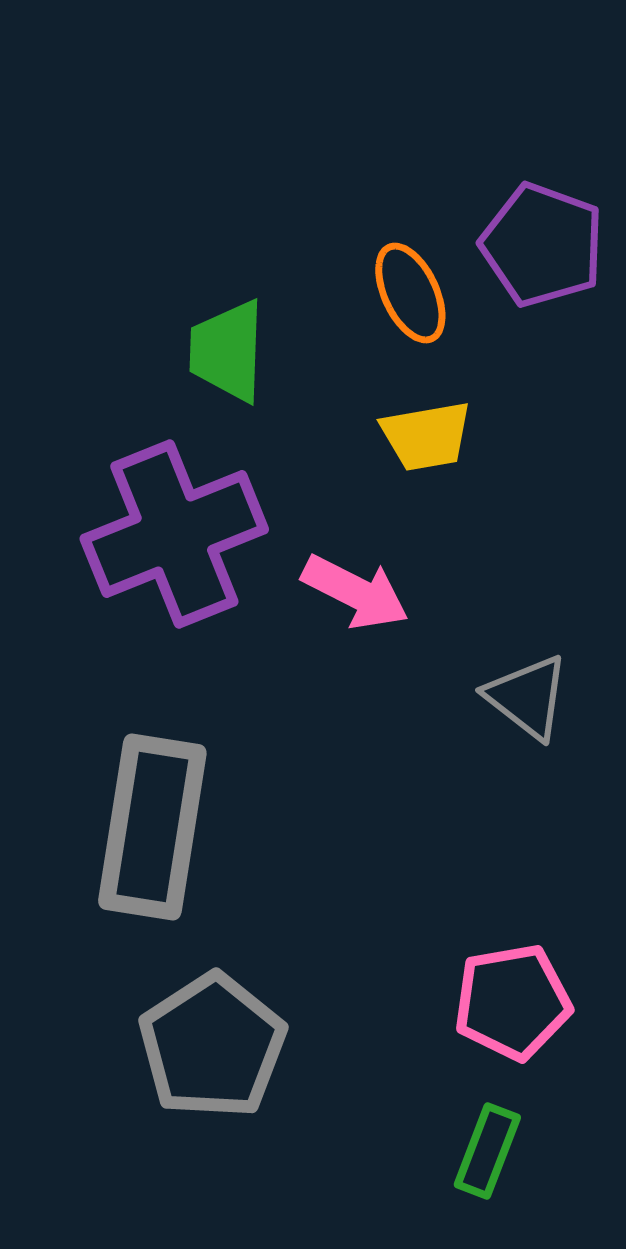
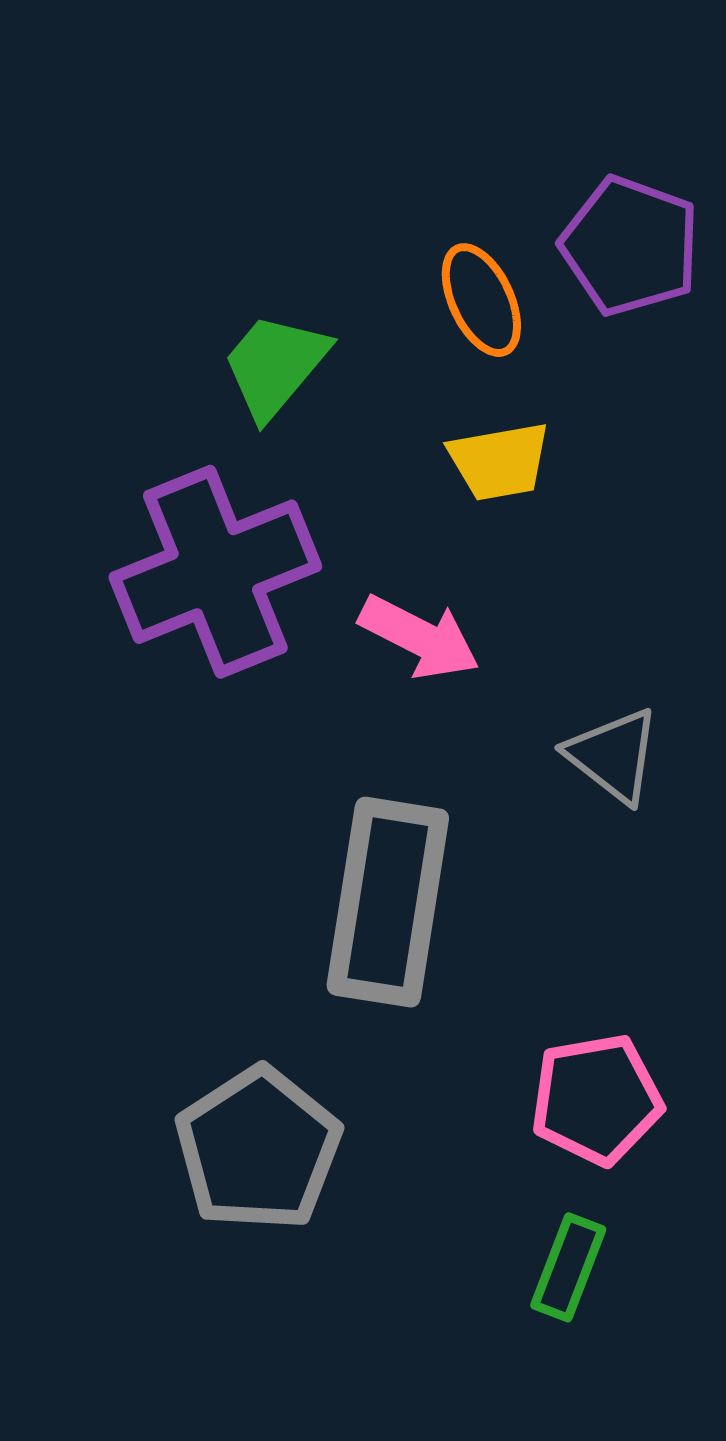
green trapezoid: (227, 351) -> (275, 365), turned 38
gray rectangle: (152, 827) -> (388, 902), moved

